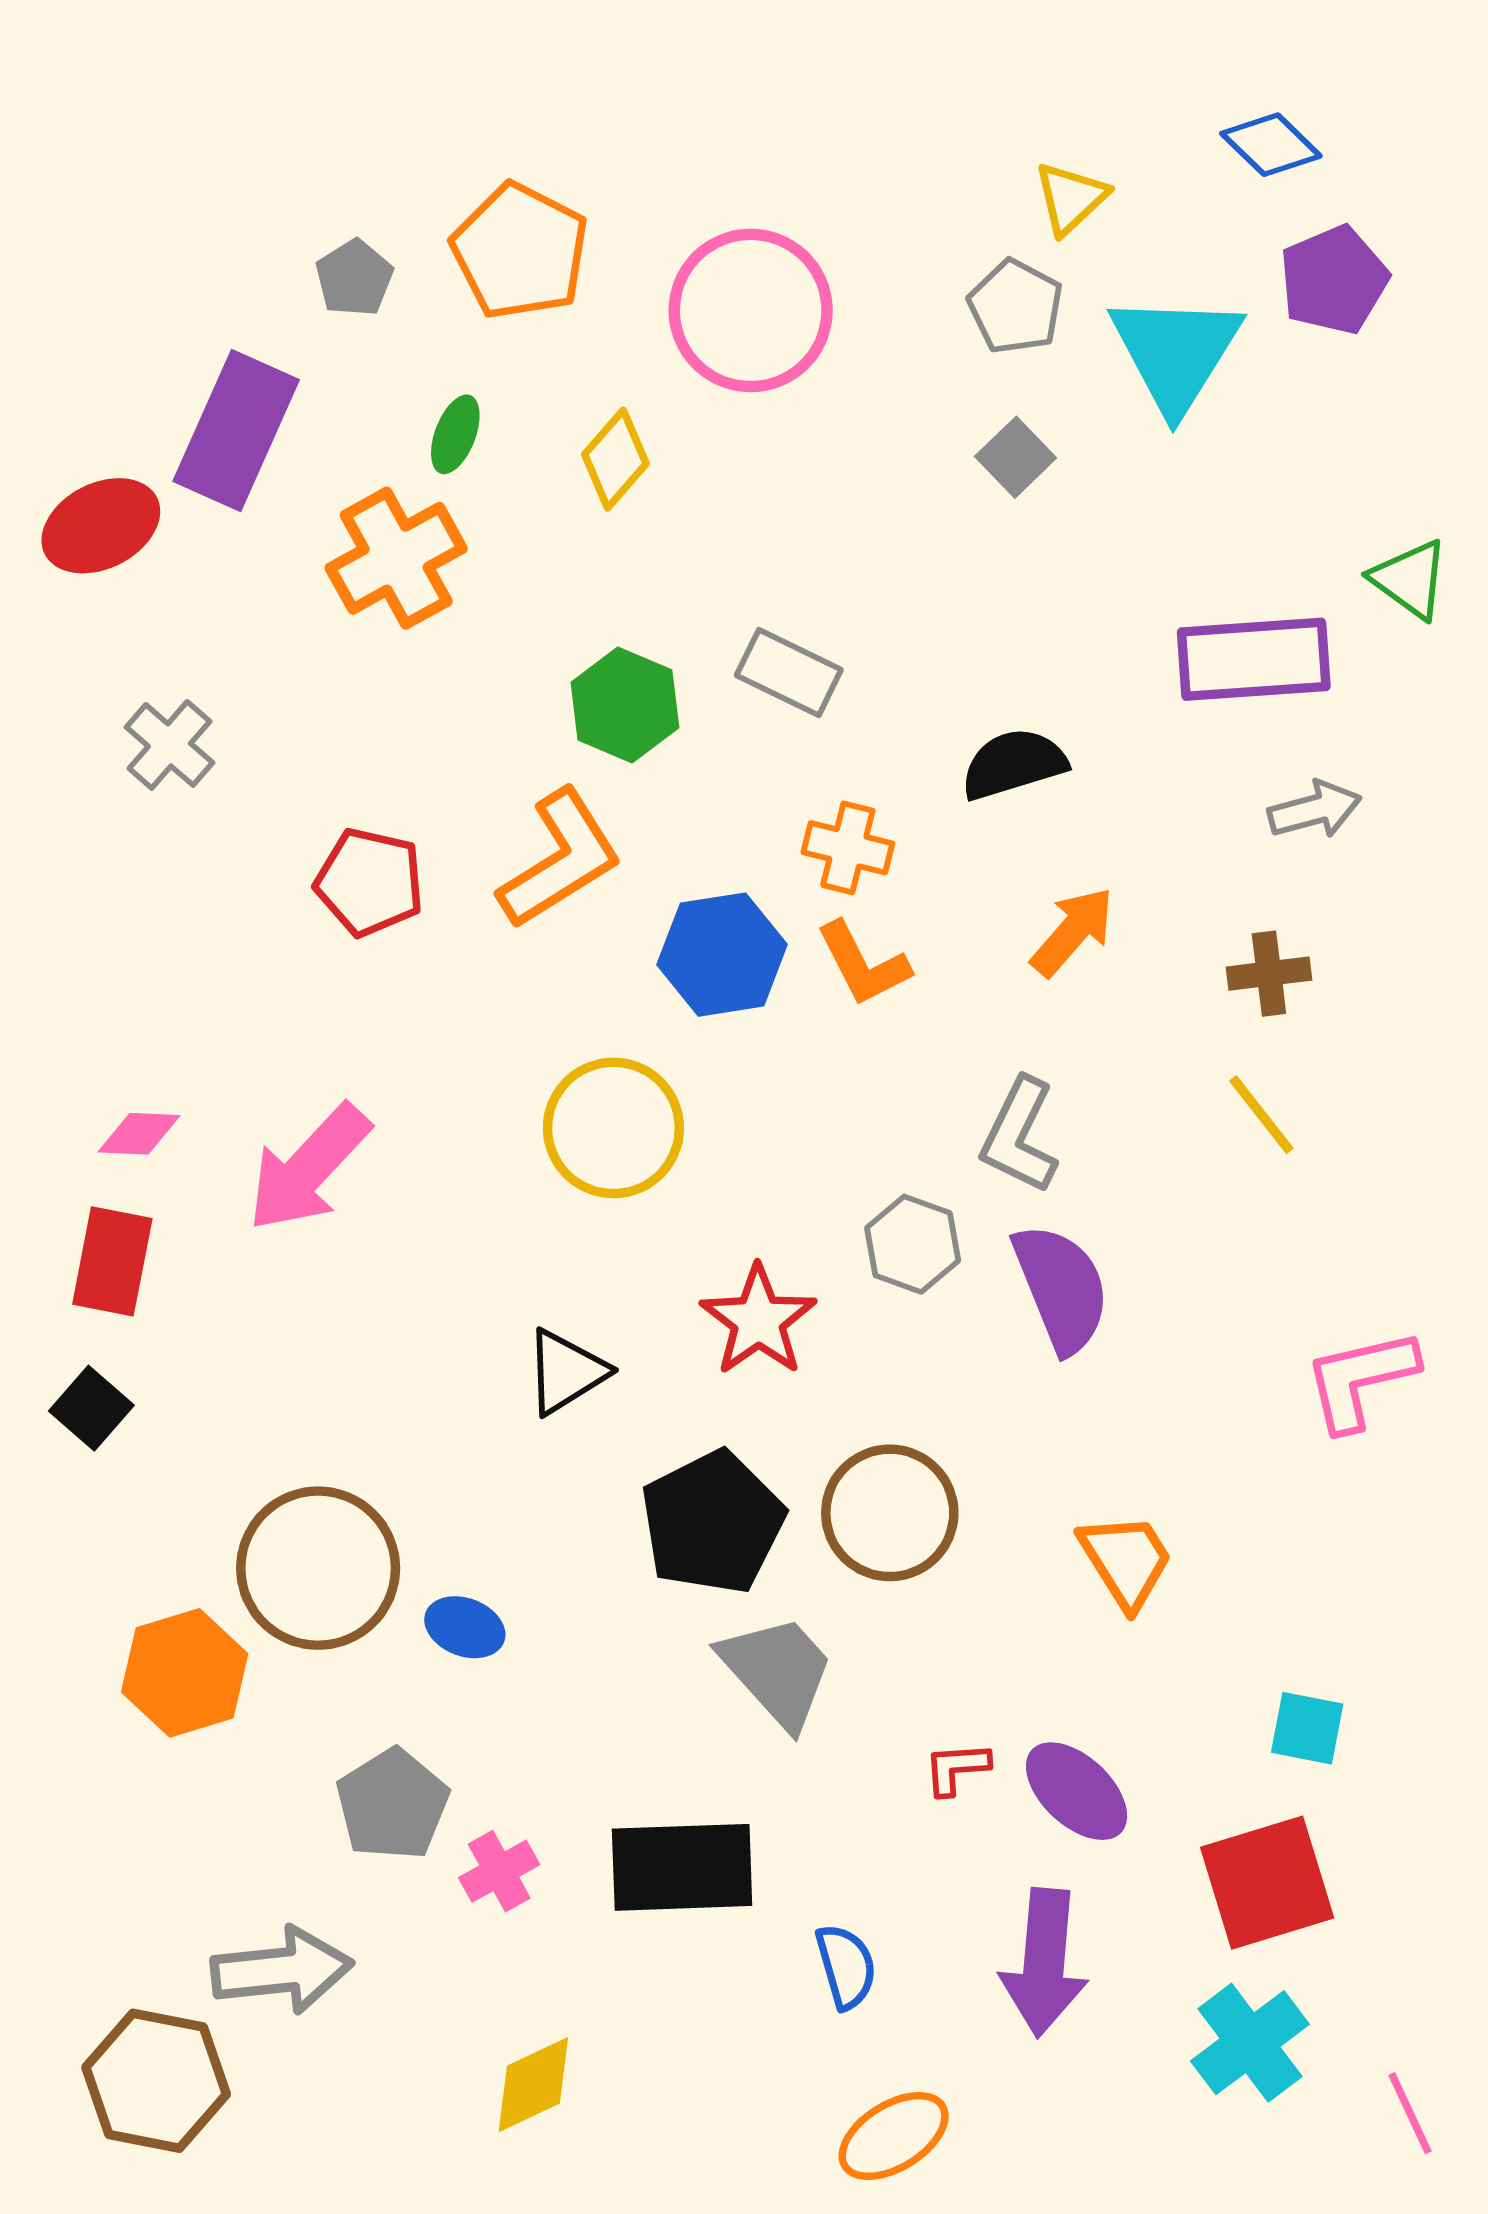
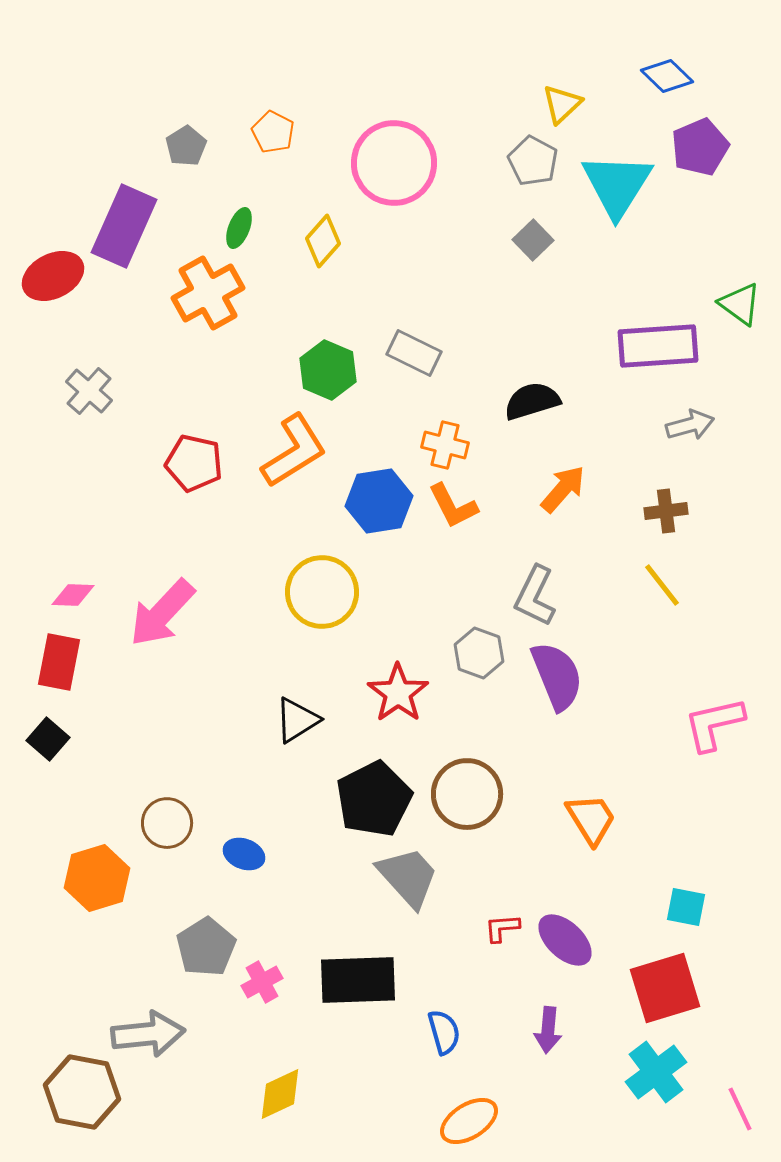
orange pentagon: (520, 251) -> (273, 132), size x0.6
brown circle: (318, 1568) -> (167, 823), size x0.6
purple arrow: (1044, 1963) -> (548, 1030), size x0.6

